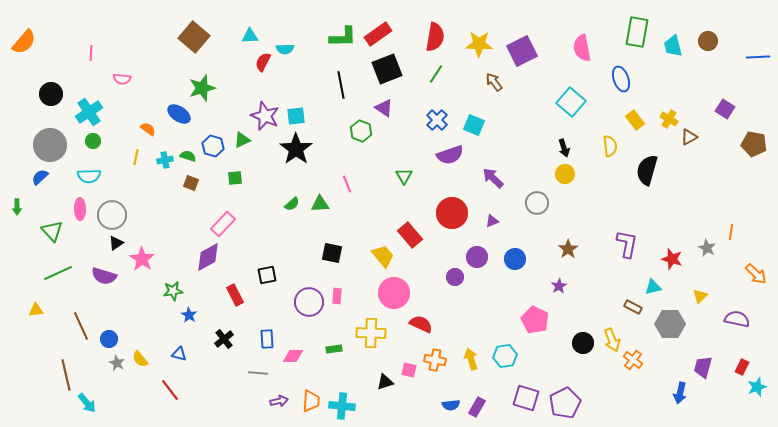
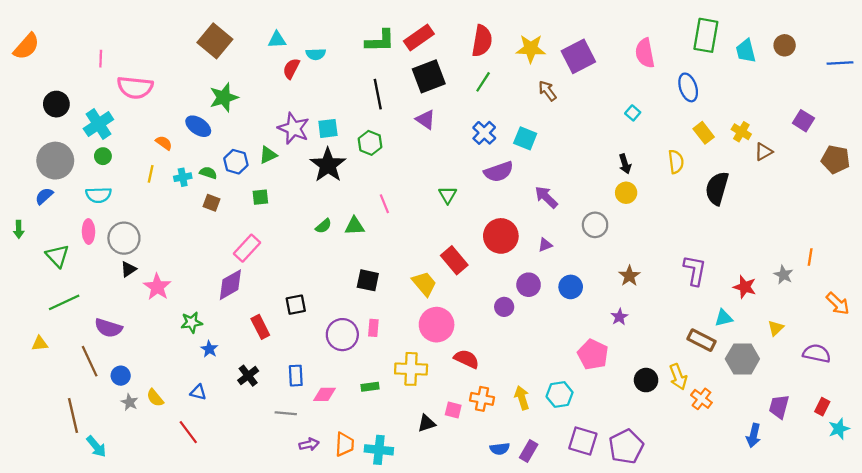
pink semicircle: (122, 79) -> (135, 87), size x1.8
cyan square: (571, 102) -> (633, 113), size x0.5
green hexagon: (361, 131) -> (370, 143), moved
purple semicircle: (104, 276) -> (108, 328), moved
brown rectangle: (633, 307) -> (701, 340), size x1.4

